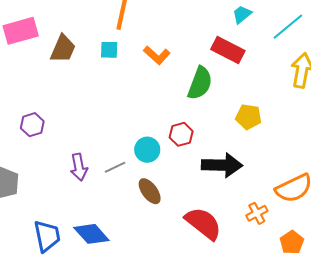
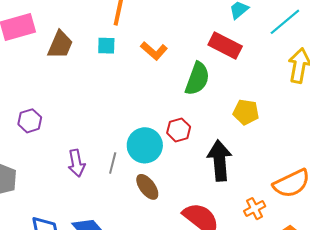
cyan circle: (147, 150) -> (145, 145), size x1.4
black arrow: (222, 165) -> (220, 161), turned -96
gray line: (115, 167) -> (113, 163), turned -50

